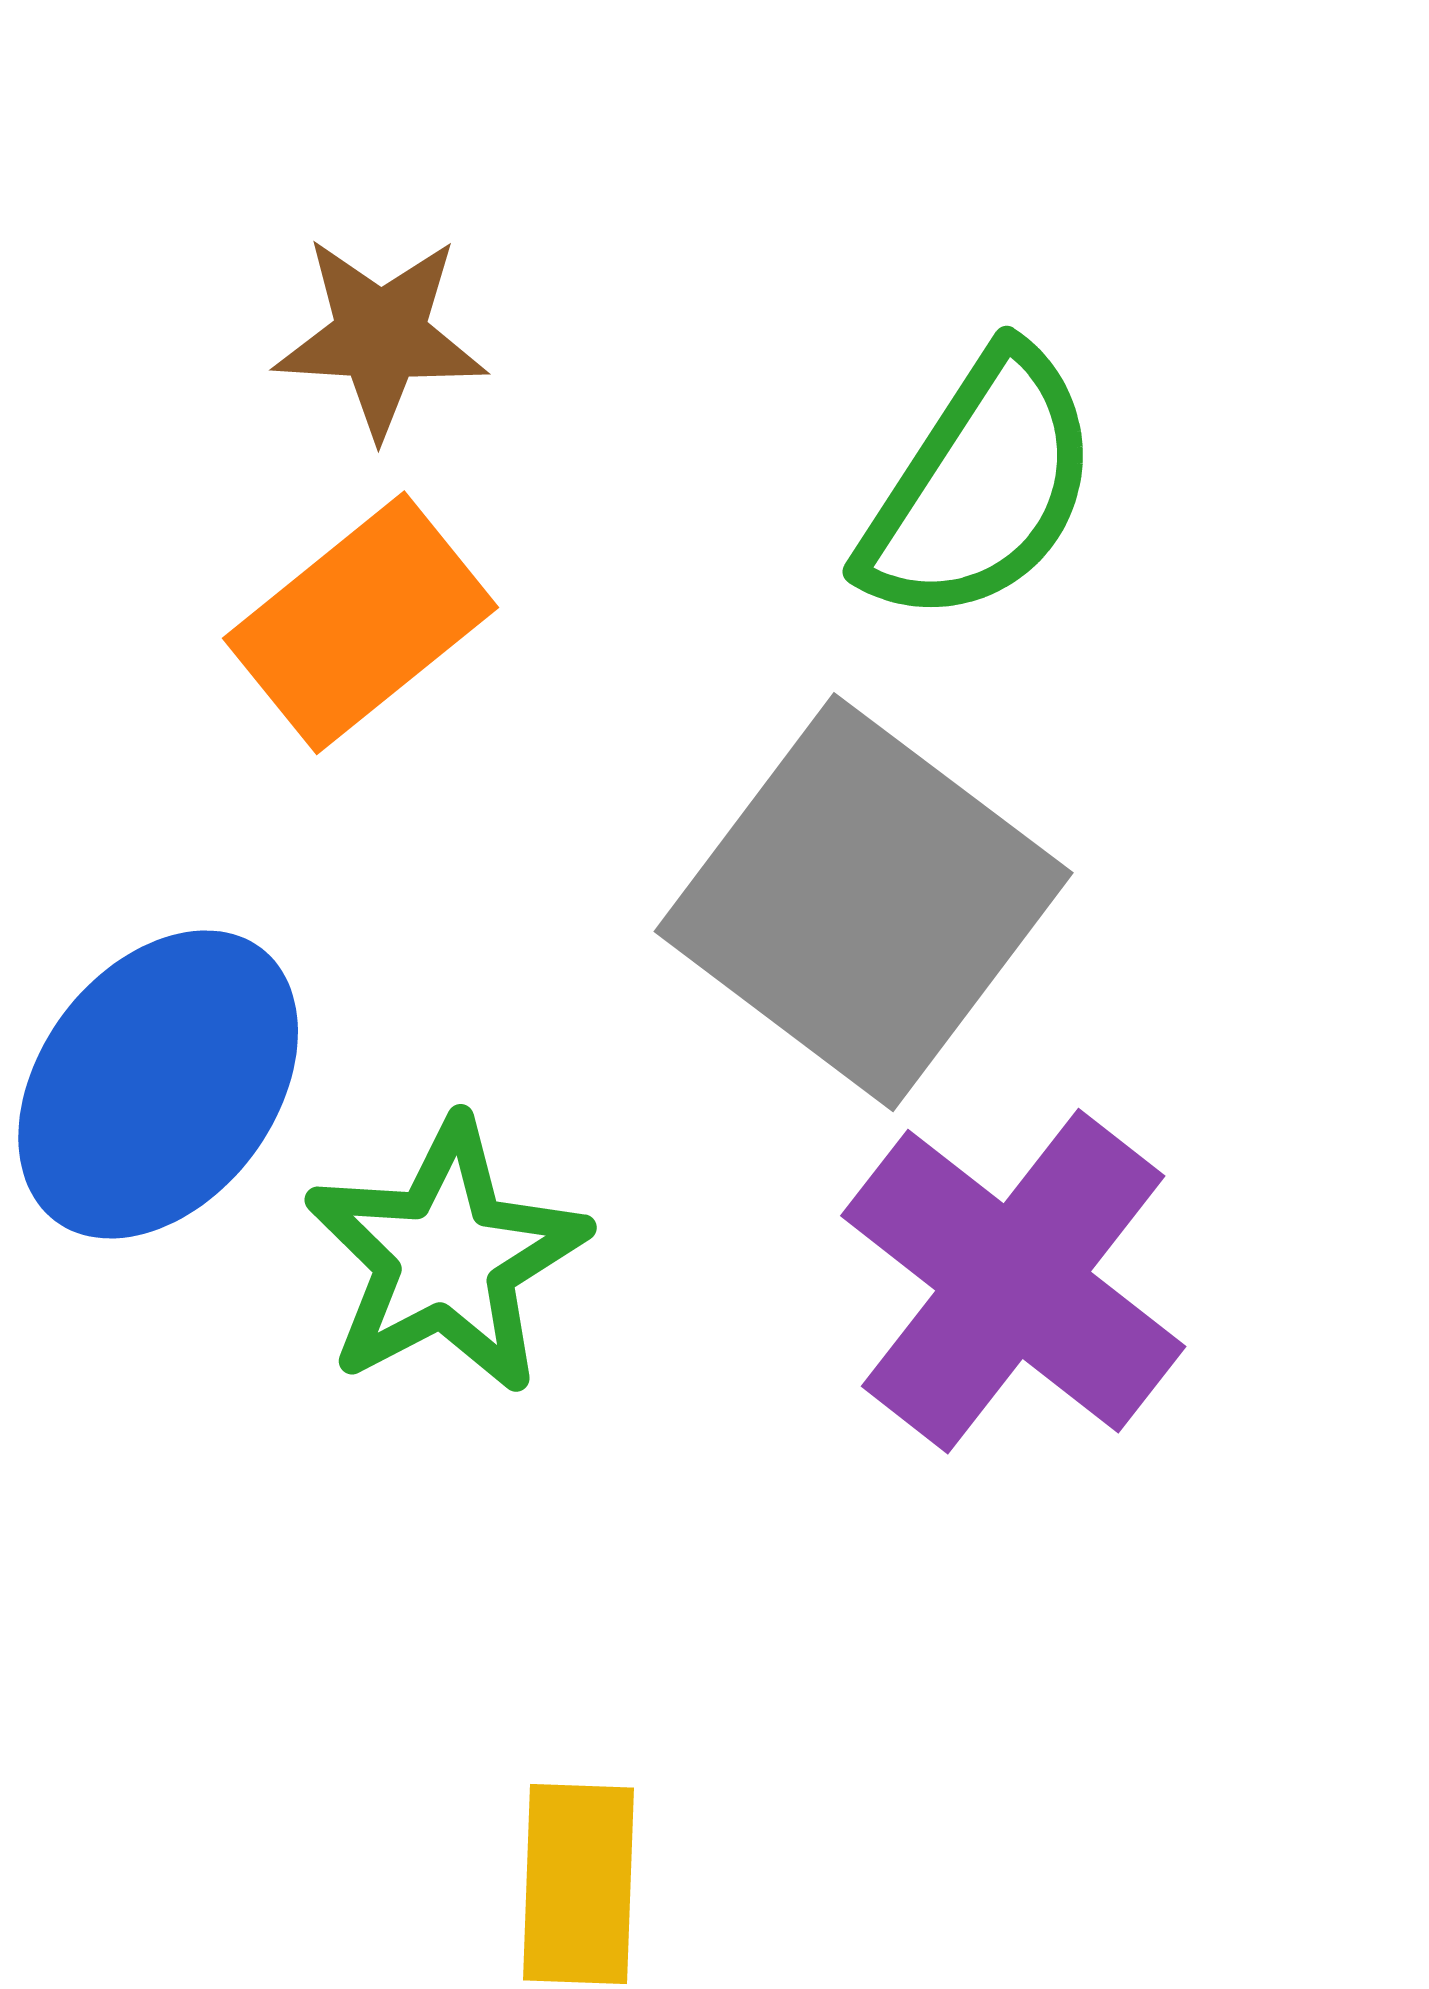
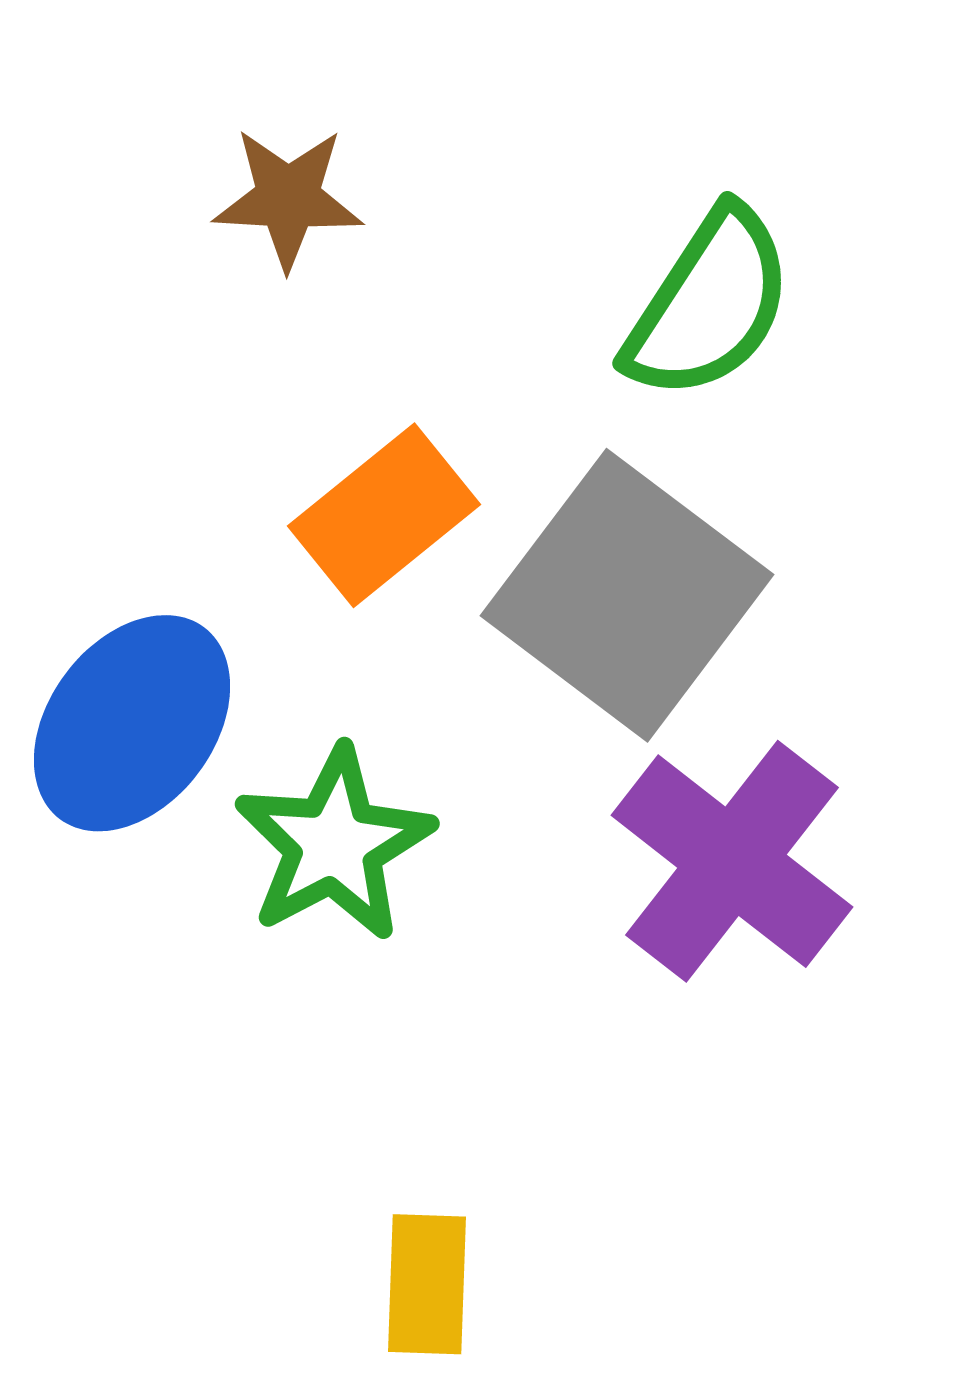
orange rectangle: (360, 623) -> (384, 515), moved

